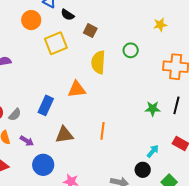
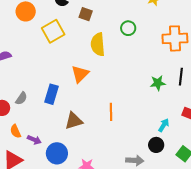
orange triangle: (77, 89) -> (80, 74), turned -30
gray semicircle: (15, 115) -> (21, 98), moved
purple arrow: (27, 141) -> (34, 140), moved

